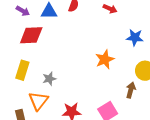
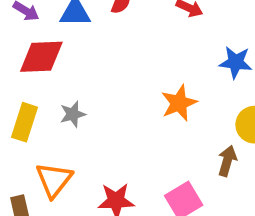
gray star: (49, 79) -> (73, 114), moved

